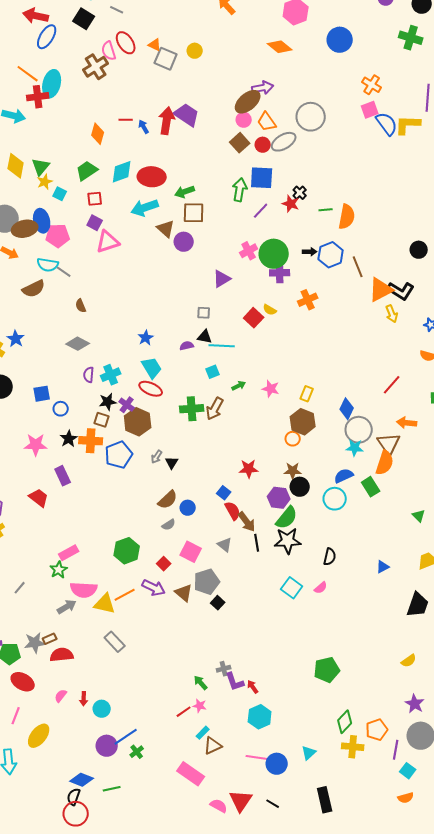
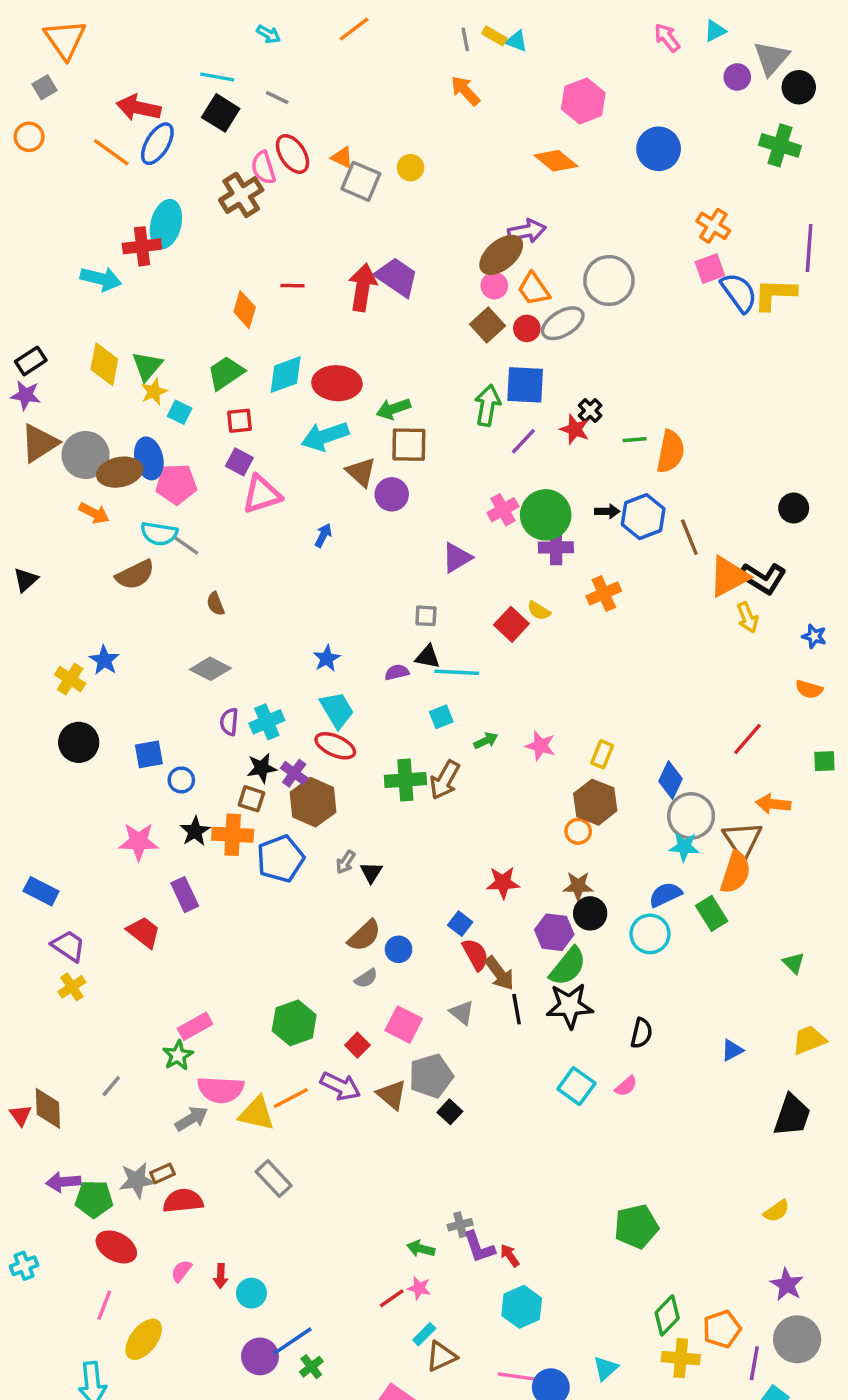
orange line: (28, 74) -> (111, 152), moved
blue arrow: (144, 127) -> (323, 535), moved, turned 56
green arrow: (201, 683) -> (421, 1249), turned -35

